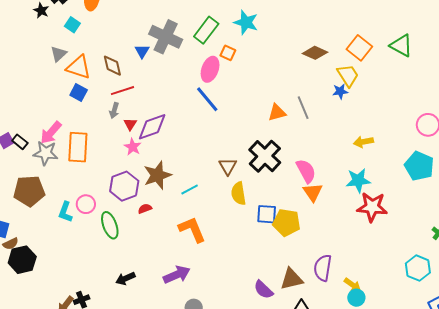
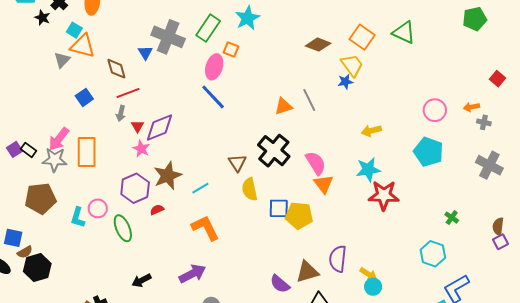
cyan star: (246, 22) -> (247, 18), turned 30
orange triangle: (79, 67) -> (83, 46), moved
blue square: (79, 93) -> (84, 97), turned 30

